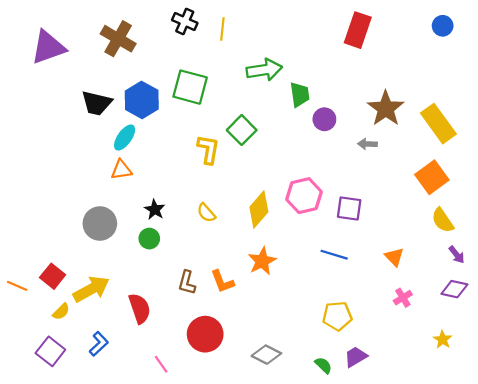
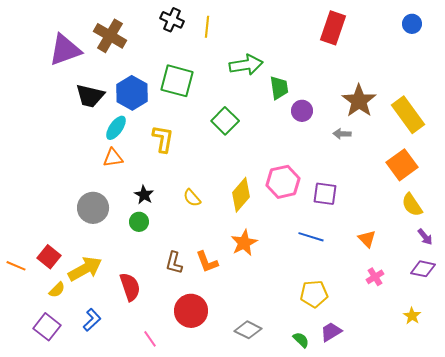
purple triangle: (48, 47) -> (65, 50), moved
yellow L-shape: (208, 149) -> (163, 139), moved

